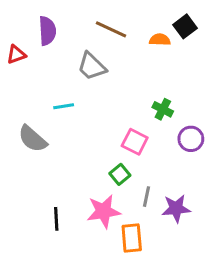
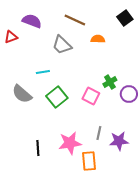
purple semicircle: (47, 31) -> (32, 21), turned -66
orange semicircle: (160, 40) -> (98, 39), moved
green cross: (163, 109) -> (110, 82), moved, turned 32
green square: (120, 174) -> (57, 97), moved, size x1.5

